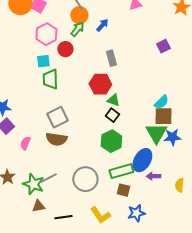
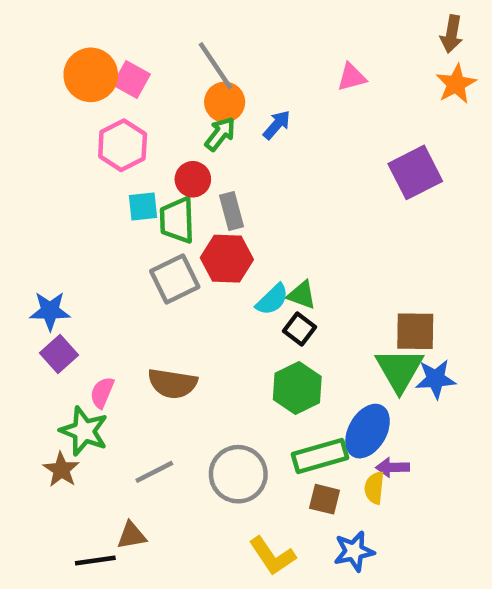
pink hexagon: (46, 34) -> (123, 145), moved
purple square: (163, 46) -> (415, 172), size x1.6
gray rectangle: (111, 58) -> (231, 211), moved
green trapezoid: (50, 79) -> (177, 220), moved
red hexagon: (100, 84) -> (227, 259), moved
cyan semicircle: (161, 102) -> (272, 299), moved
gray square: (57, 117) -> (175, 279), moved
green star: (33, 184) -> (84, 431), moved
yellow semicircle: (179, 185) -> (374, 488), moved
black line: (63, 217) -> (95, 560), moved

